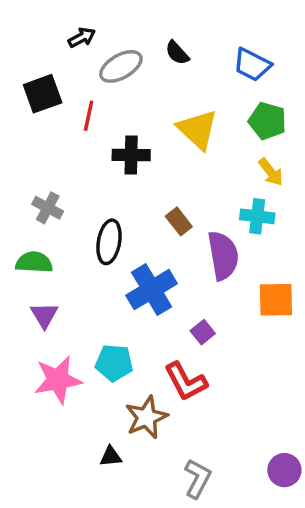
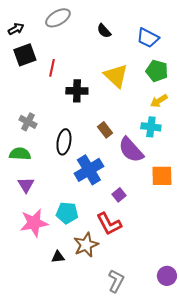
black arrow: (82, 37) -> (16, 29), moved
gray ellipse: (121, 66) -> (58, 18), moved
yellow arrow: (271, 172) -> (159, 101), turned 96
purple semicircle: (223, 255) -> (131, 150), turned 148
black triangle: (111, 456) -> (58, 257), moved

